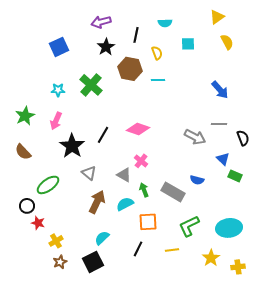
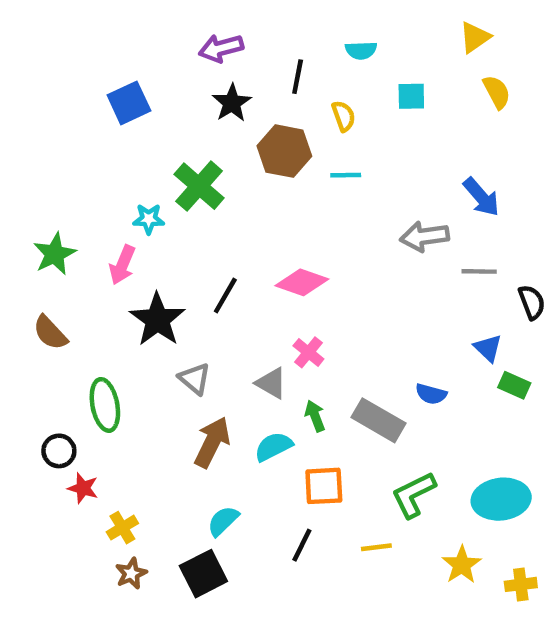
cyan star: (58, 90) -> (149, 219), moved
gray arrow: (195, 137) -> (424, 236), moved, turned 145
green ellipse: (48, 185) -> (105, 405), turned -65

